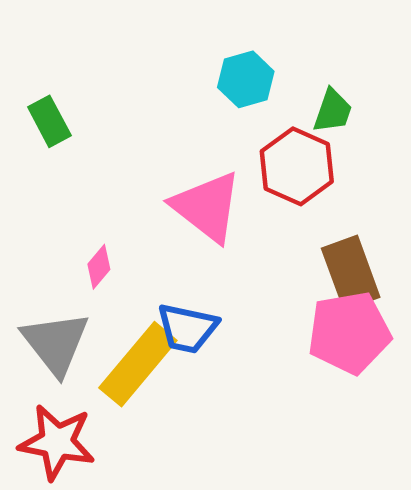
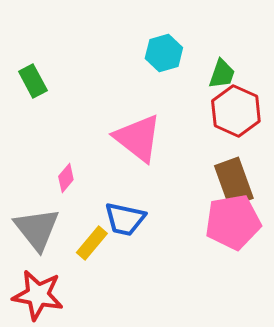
red hexagon: (297, 166) -> (236, 111), moved
yellow rectangle: (138, 364) -> (92, 243), size x0.6

